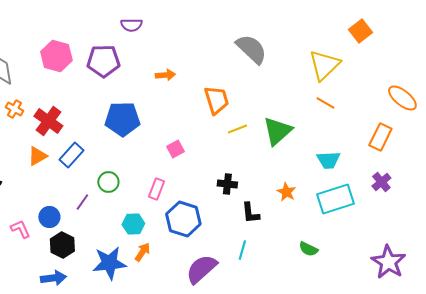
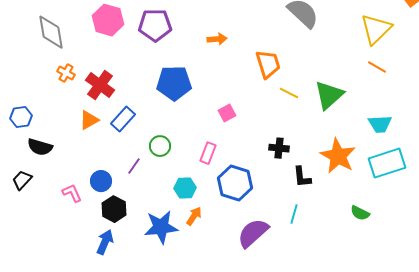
yellow line: (237, 129) -> (289, 93), turned 48
orange star: (286, 192) -> (338, 156), size x1.8
blue arrow: (53, 278) -> (105, 242), turned -60

